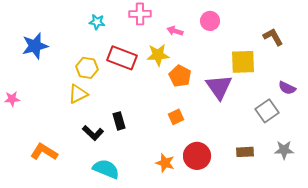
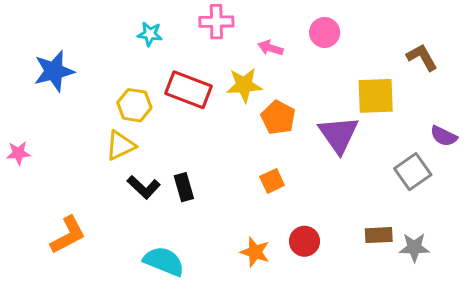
black L-shape: (93, 133) -> (144, 187), moved
gray star: (284, 150) -> (414, 247), moved
orange L-shape: (44, 152) -> (68, 235), turned 120
red circle: (197, 156) -> (304, 241), size x0.7

